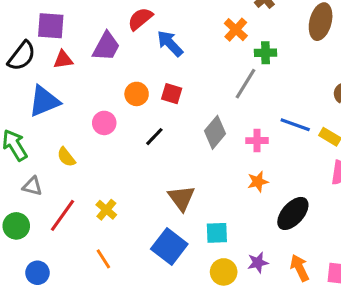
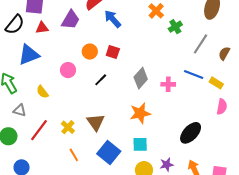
green cross: (265, 53) -> (175, 27), turned -32
gray line: (246, 84) -> (201, 44), moved
orange star: (258, 182) -> (140, 113), moved, size x1.5
brown triangle: (182, 198) -> (96, 122), moved
orange line: (103, 259) -> (74, 155), moved

